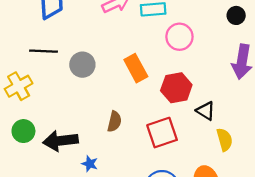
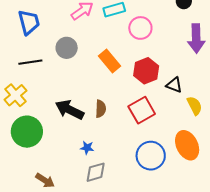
gray circle: (82, 65) -> (67, 48), moved
green circle: (23, 131) -> (27, 132), size x1.6
black arrow: (60, 141) -> (70, 110), moved, turned 44

